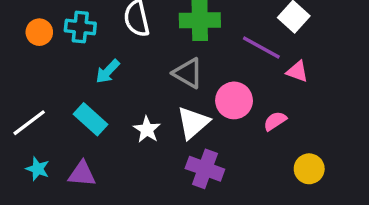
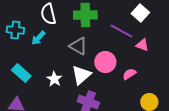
cyan cross: (80, 27) -> (15, 30), moved
cyan arrow: (108, 71) -> (38, 38), moved

